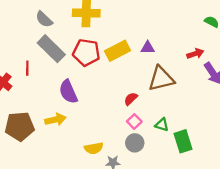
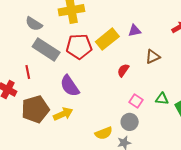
brown triangle: (161, 79) -> (153, 57), size x0.6
red semicircle: (131, 99) -> (123, 70), moved
brown pentagon: (20, 126) -> (35, 109), moved
gray circle: (135, 143) -> (130, 122), moved

